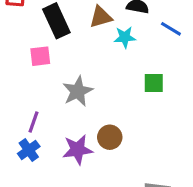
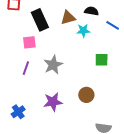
purple line: (33, 122) -> (26, 68), moved
brown circle: (110, 137) -> (86, 95), moved
blue cross: (29, 150) -> (18, 112), moved

